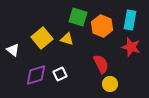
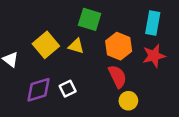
orange hexagon: (102, 26) -> (119, 46), moved
red star: (131, 47) -> (154, 56), turned -30

